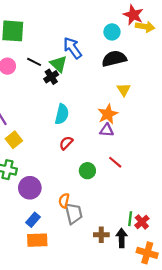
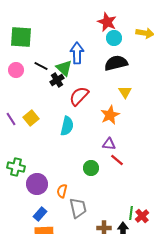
red star: (133, 15) -> (107, 22), moved
blue arrow: (72, 48) -> (77, 53), turned 35
cyan semicircle: (62, 114) -> (67, 126), moved
purple triangle: (107, 130) -> (109, 144), moved
yellow square: (14, 140) -> (31, 118), moved
red semicircle: (66, 143) -> (79, 96), moved, size x1.5
orange semicircle: (64, 201) -> (62, 191), moved

